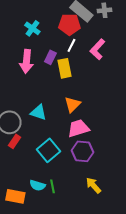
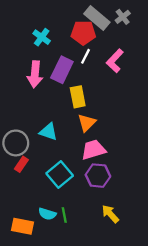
gray cross: (104, 10) -> (123, 17), turned -32
purple rectangle: (50, 57) -> (62, 70), size x1.6
yellow rectangle: (64, 68) -> (78, 97), moved

